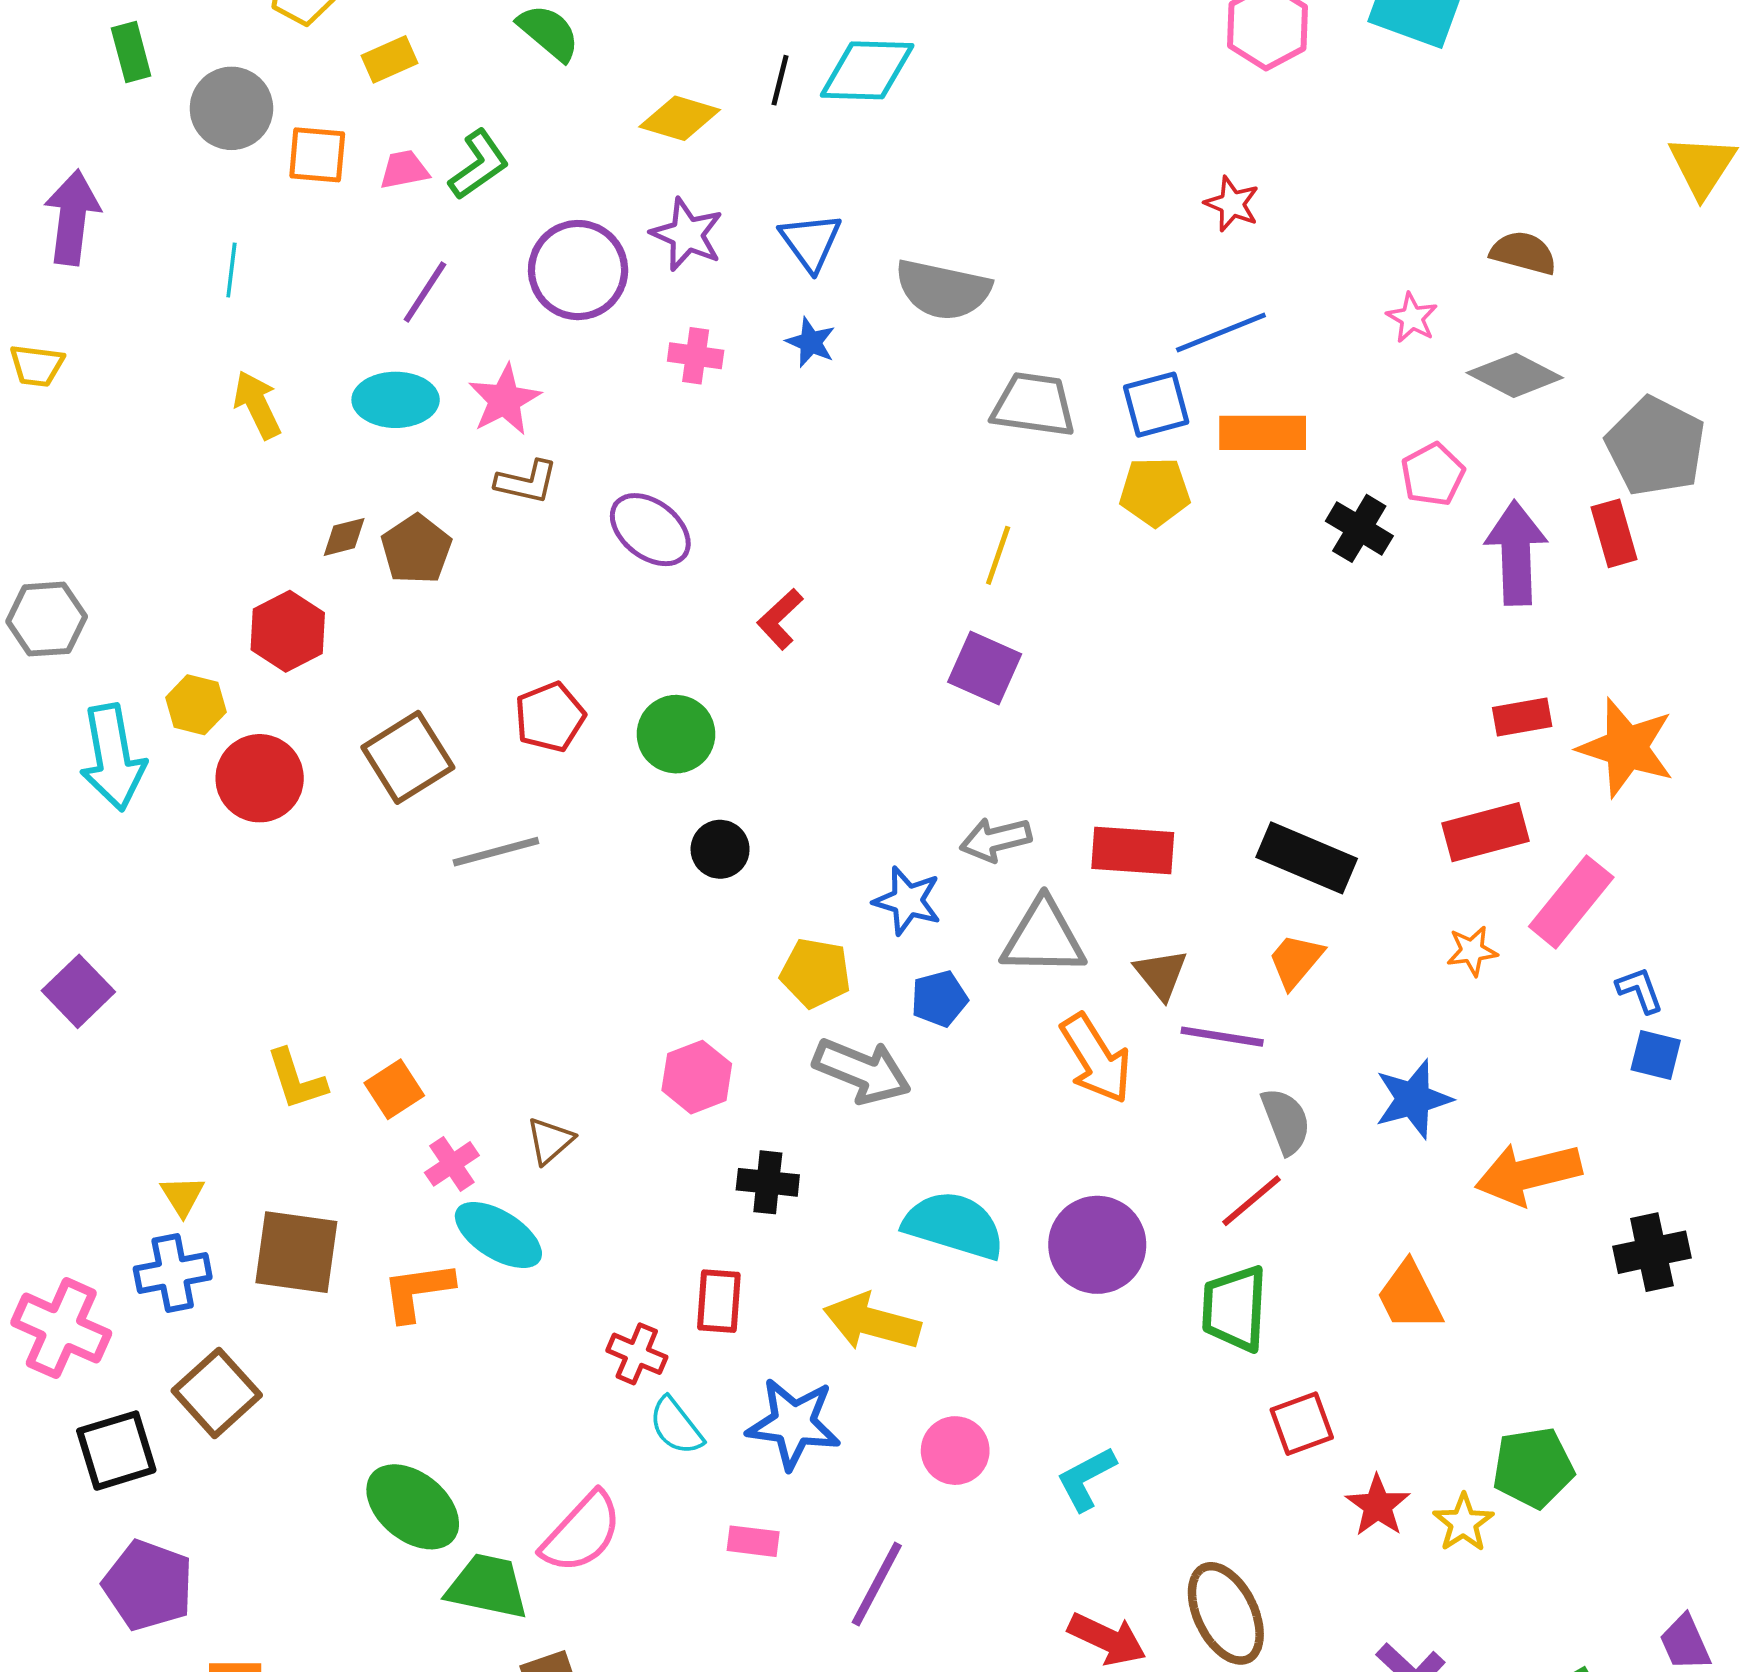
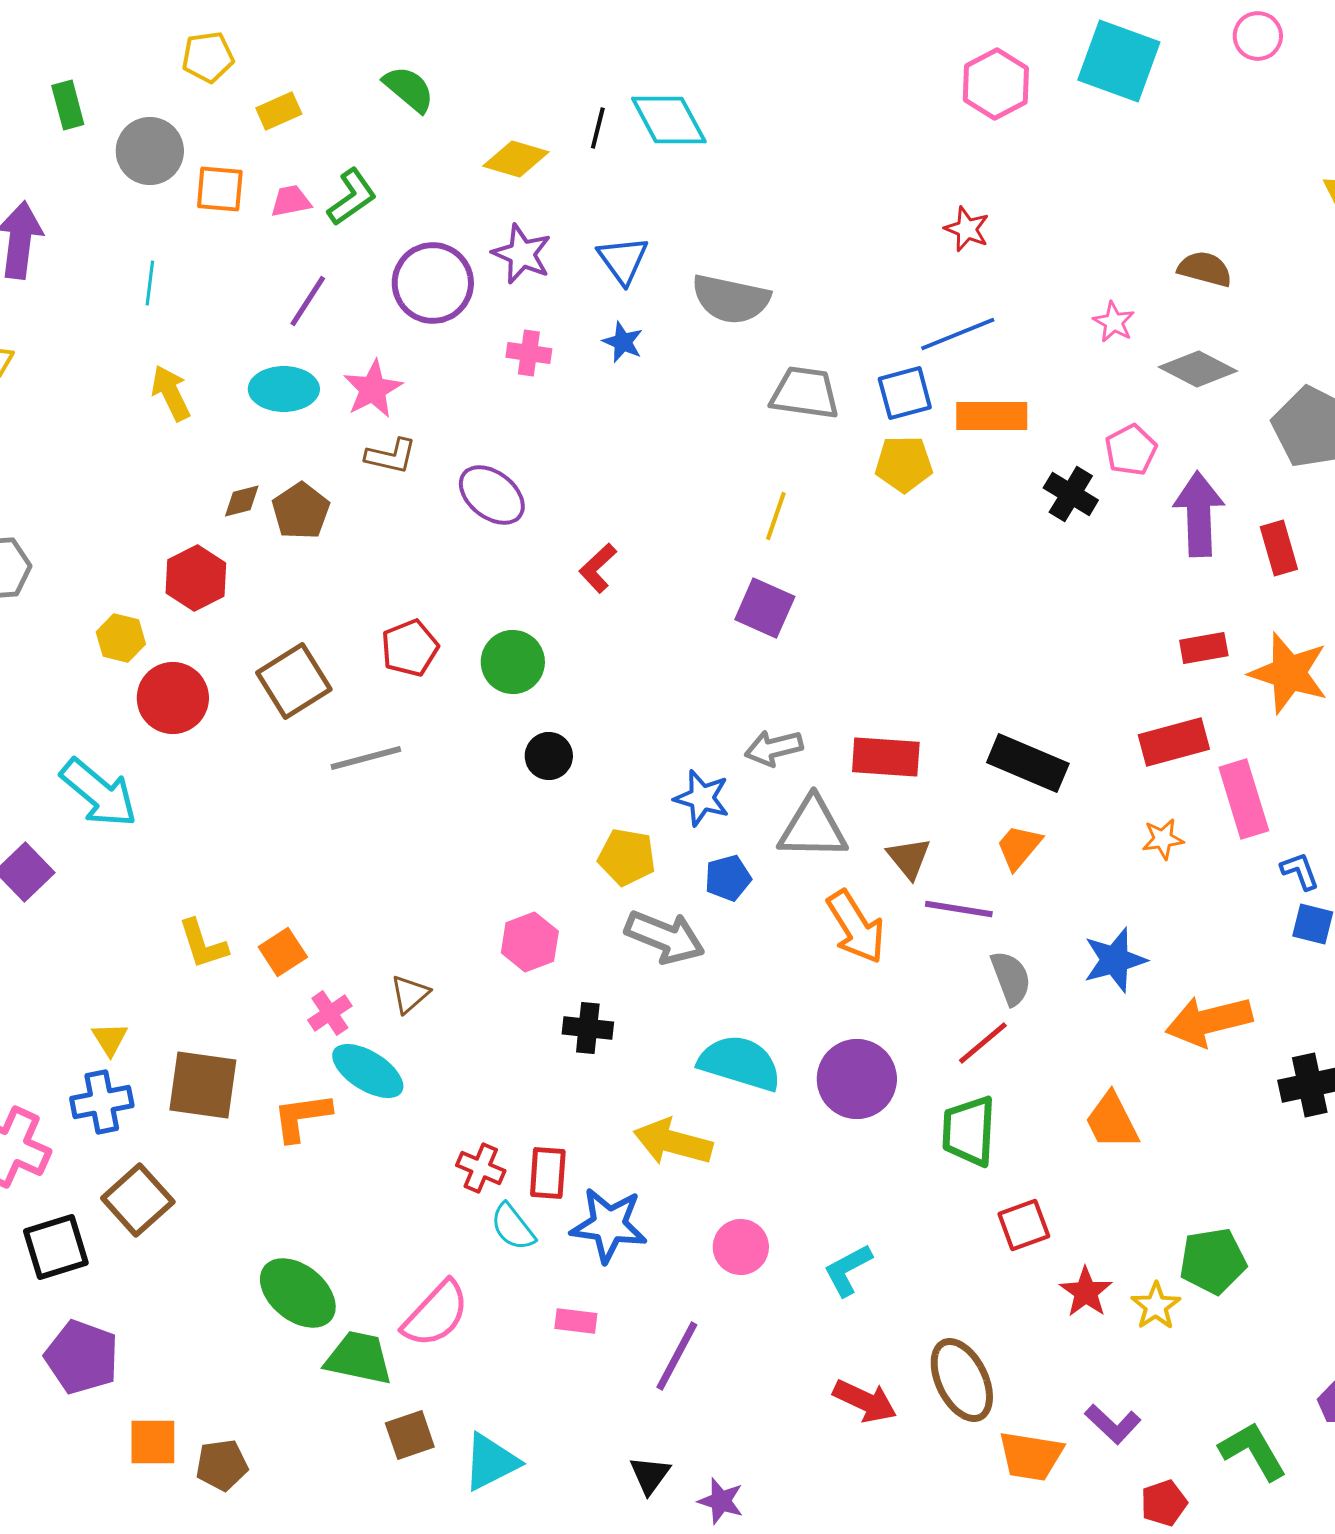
cyan diamond: (867, 70) -> (669, 120), turned 60
red rectangle: (1614, 533) -> (1279, 548), moved
cyan arrow: (113, 757) -> (99, 793), moved, turned -40
pink rectangle: (1571, 902) -> (1244, 799), turned -56
red rectangle: (719, 1301) -> (548, 1173), moved

